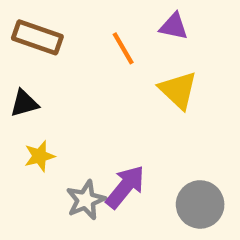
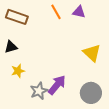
orange line: (123, 48) -> (56, 12), moved
yellow triangle: (178, 90) -> (92, 53), moved

